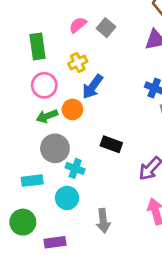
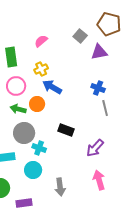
gray square: (106, 28) -> (80, 36), moved
blue arrow: (93, 87) -> (52, 87), turned 84
green arrow: (47, 116) -> (18, 109), turned 35

